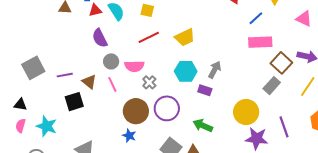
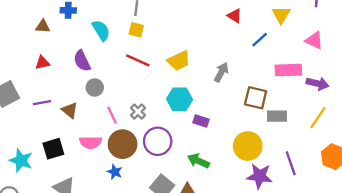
red triangle: (95, 10) -> (42, 63), moved
red line: (149, 37) -> (138, 60), turned 50
pink rectangle: (260, 42) -> (288, 70), moved
brown square: (281, 63) -> (256, 98), moved, turned -30
pink semicircle: (134, 66) -> (91, 142), moved
gray arrow: (215, 70) -> (221, 72), moved
pink line: (112, 84) -> (112, 115), moved
gray rectangle: (272, 86) -> (277, 116), turned 48
black square: (74, 102) -> (53, 149), moved

